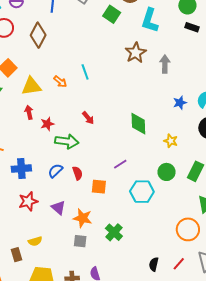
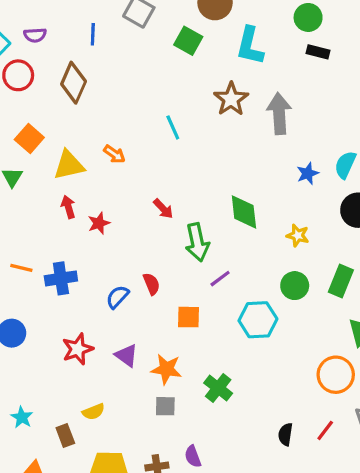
gray arrow: (165, 64) -> (279, 114), size x1.4
cyan line: (85, 72) -> (173, 127), moved
green arrow: (67, 141) -> (197, 242), moved, turned 75
blue cross: (21, 169) -> (61, 278), moved
red semicircle: (78, 173) -> (151, 284), moved

